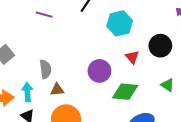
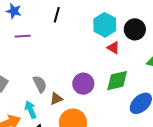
cyan hexagon: (120, 23) -> (105, 25), moved
purple circle: (99, 71) -> (83, 84), moved

